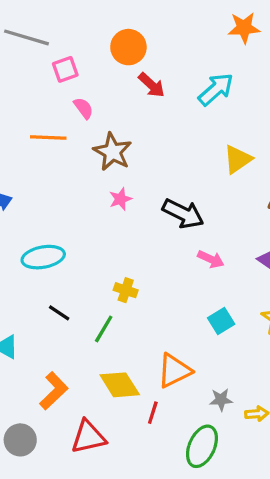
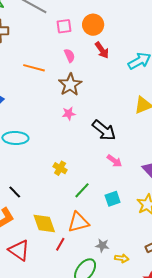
pink square: (65, 69) -> (64, 26), moved
pink semicircle: (83, 108) -> (70, 56), moved
black line: (59, 313) -> (15, 192), moved
green line: (104, 329) -> (82, 190), moved
red triangle: (88, 437) -> (19, 250), turned 35

